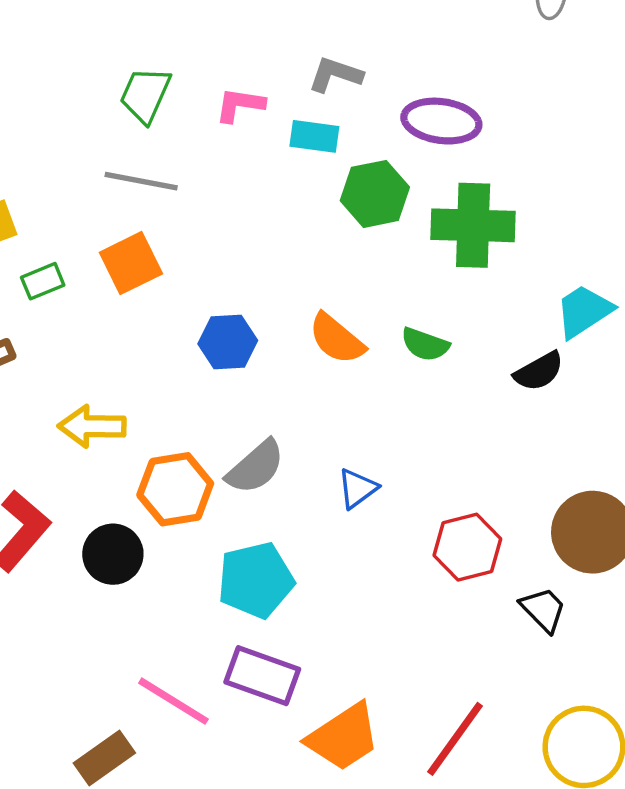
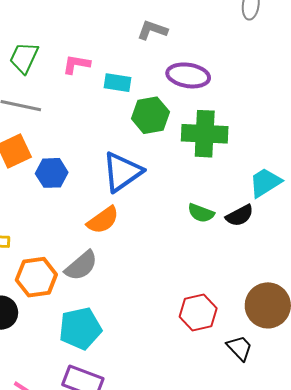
gray L-shape: (335, 75) -> (152, 30), moved
orange semicircle: (337, 339) -> (103, 220), moved, turned -76
blue hexagon: (228, 342) -> (52, 173), moved
green semicircle: (425, 344) -> (201, 213), moved
blue triangle: (357, 489) -> (122, 172), moved, size x1.8

